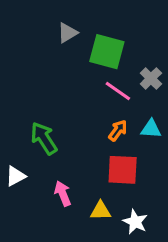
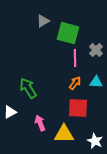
pink line: (118, 91) -> (75, 58), turned 54
yellow triangle: (101, 211) -> (64, 134), size x1.5
white star: (135, 222) -> (95, 141), moved

